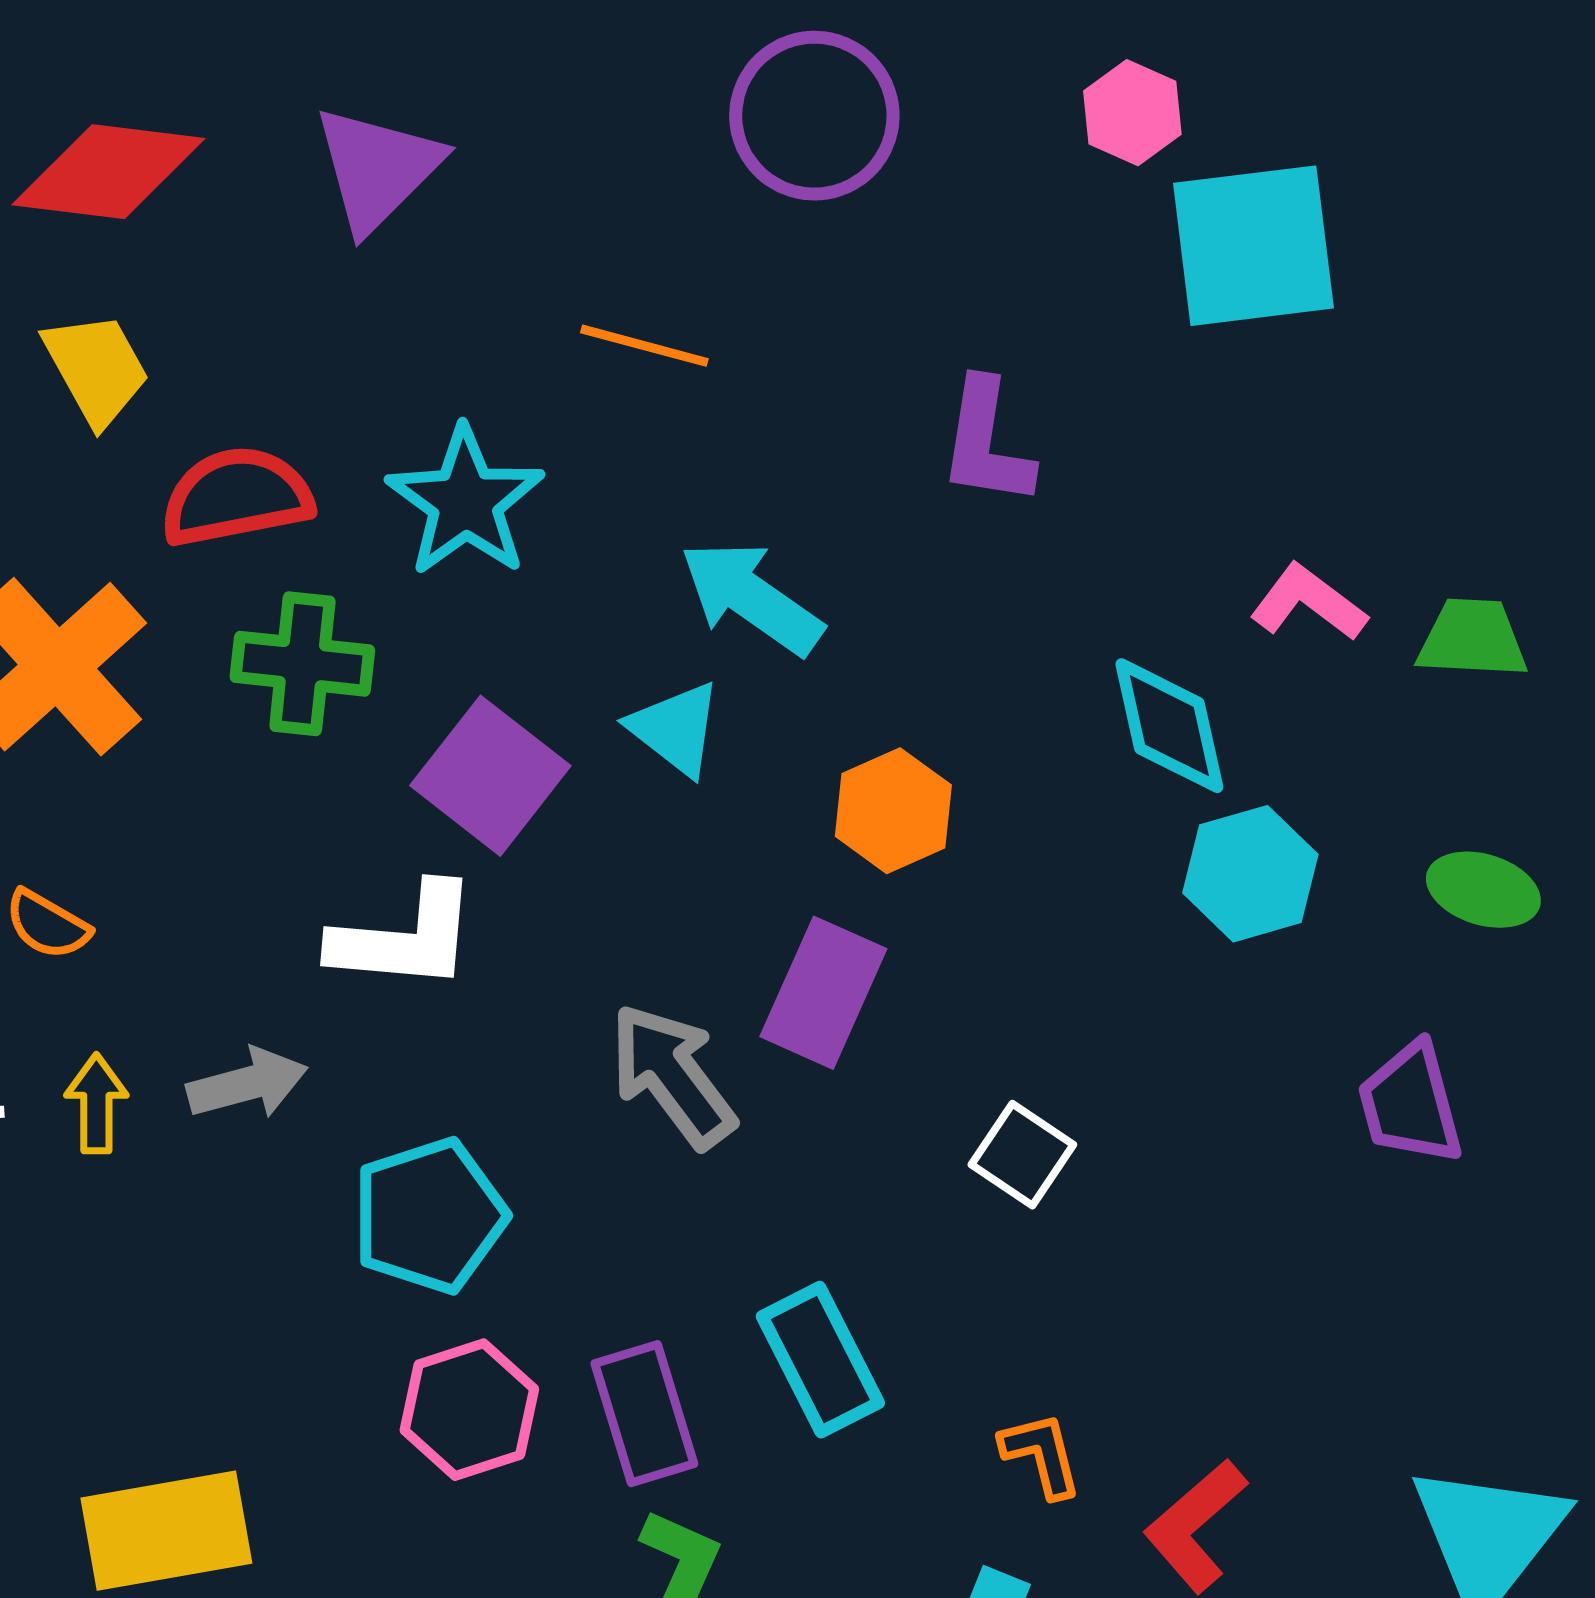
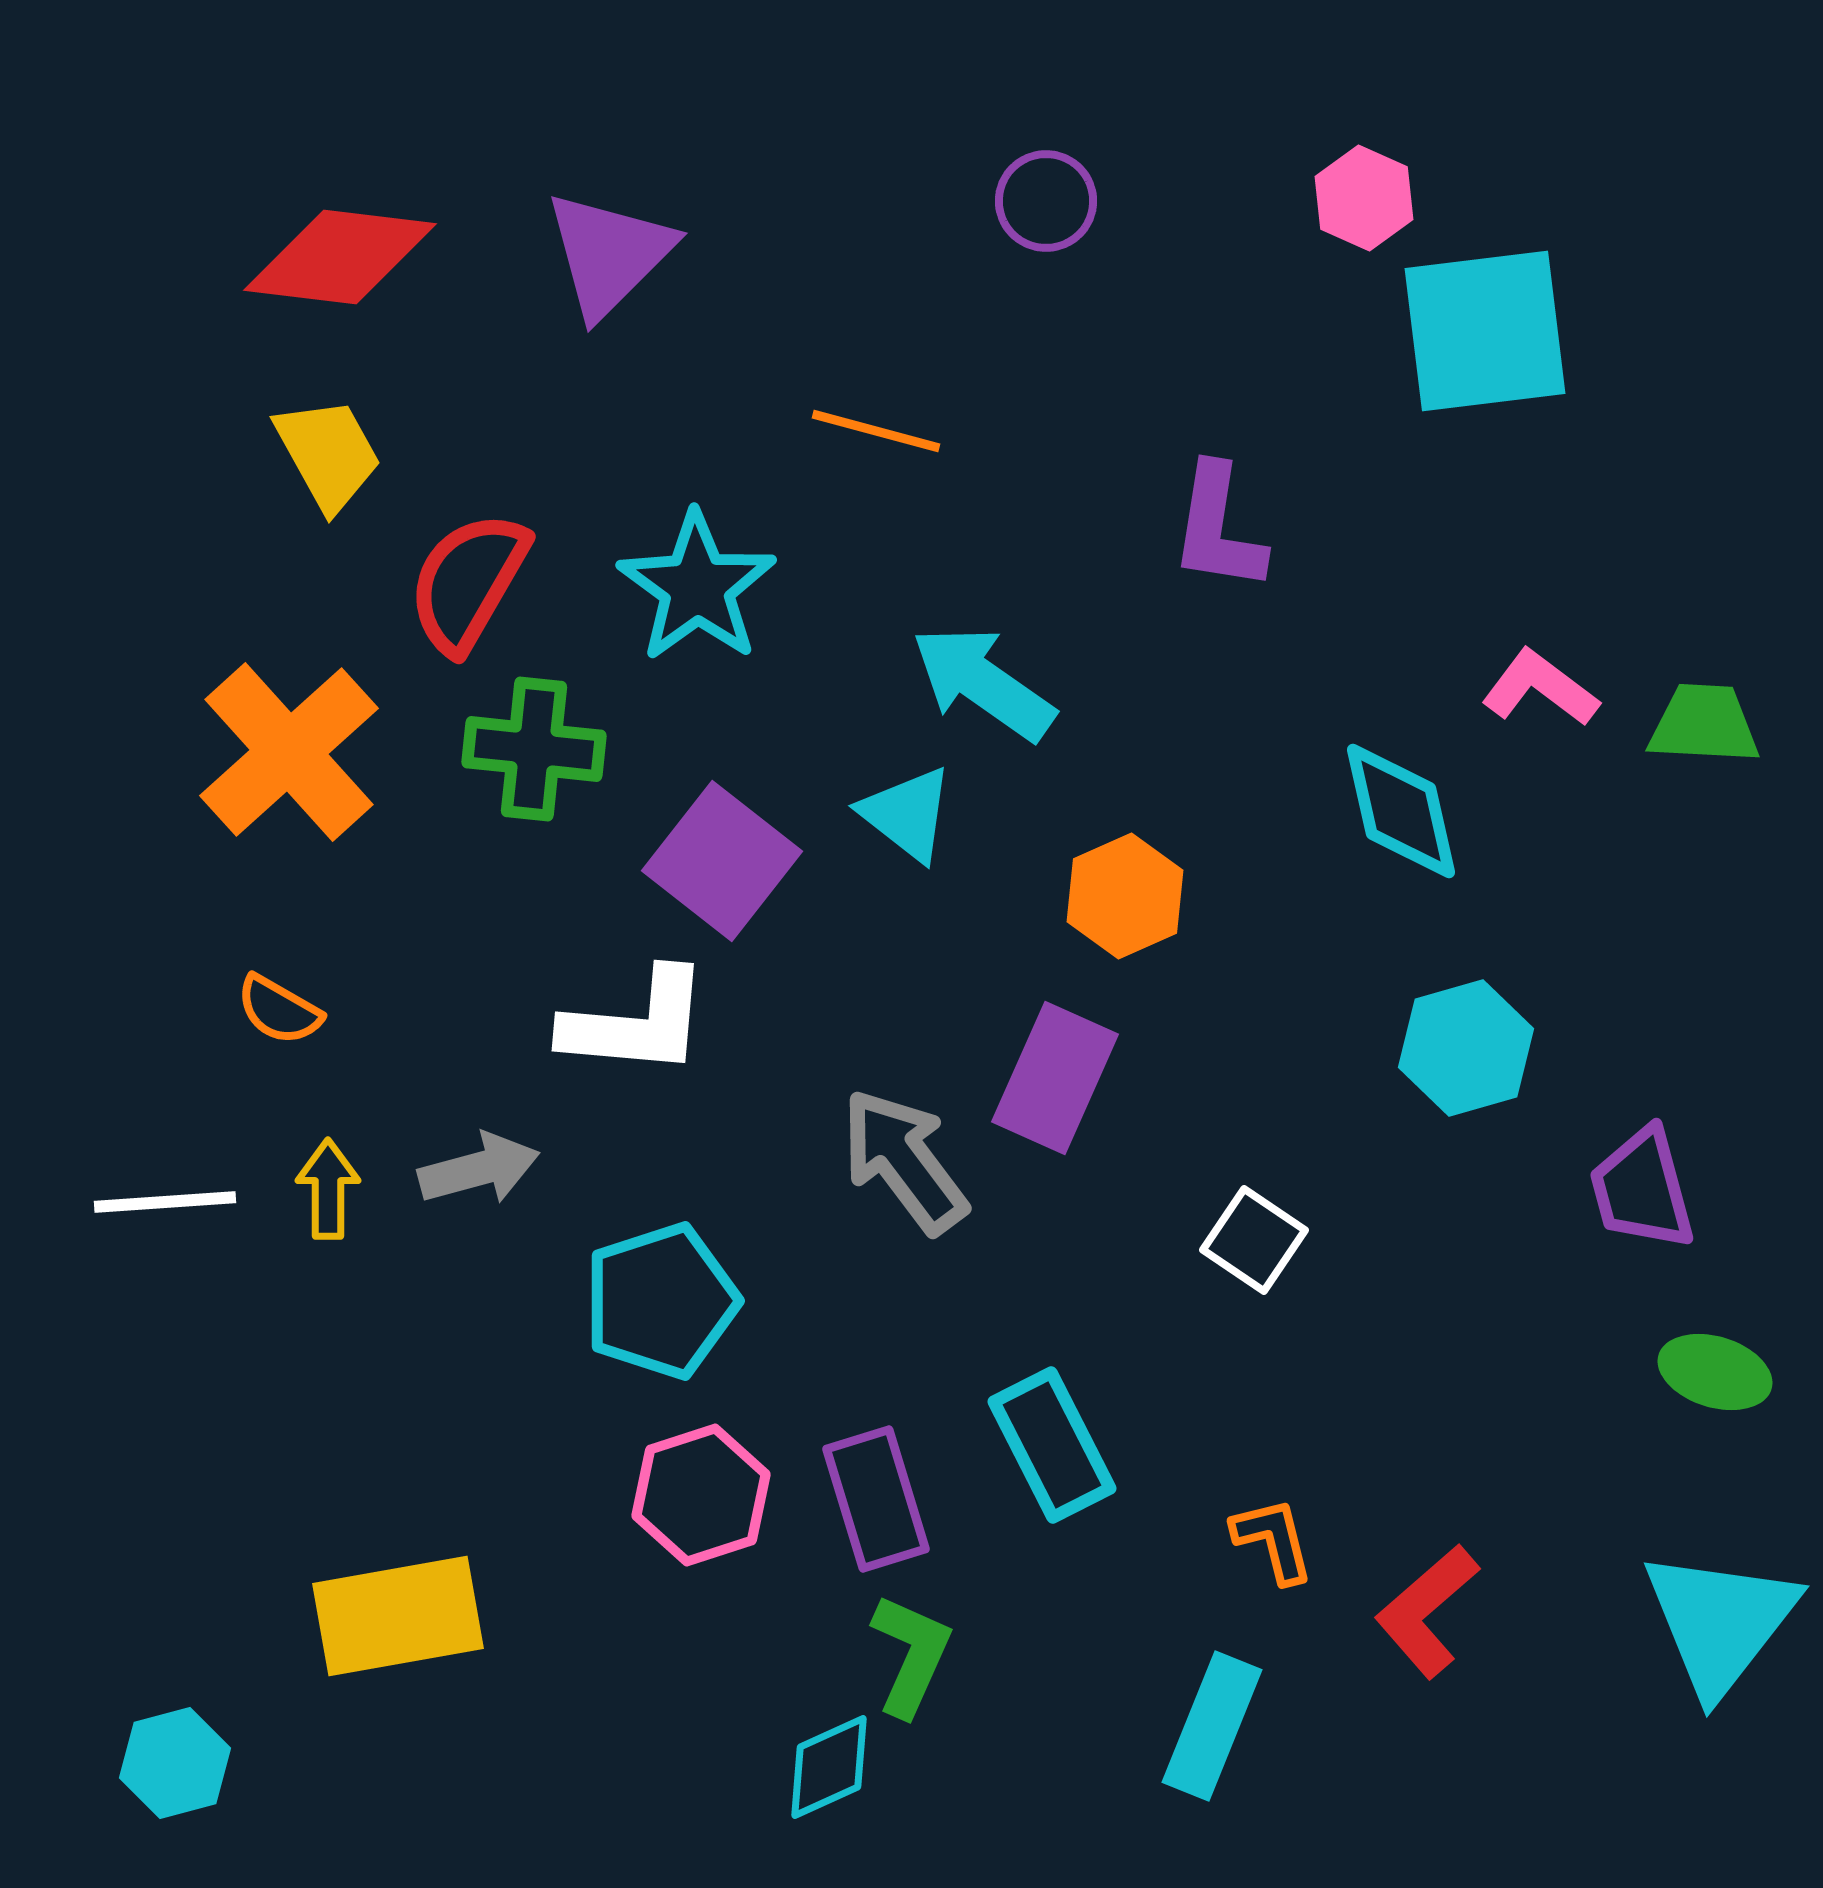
purple circle: (814, 116) -> (1046, 201), size x0.6
red semicircle: (236, 497) -> (468, 582), turned -49
cyan hexagon: (1250, 874) -> (1466, 1048), moved
green ellipse: (1483, 890) -> (1715, 1372), moved

